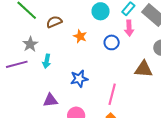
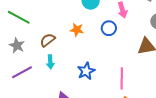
brown semicircle: (54, 22) -> (48, 40), moved
gray star: (30, 44) -> (17, 45), moved

